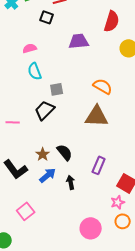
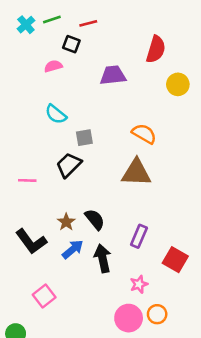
pink semicircle: (30, 48) -> (53, 66), moved
cyan semicircle: (35, 71) -> (56, 114), turned -30
black arrow: (71, 182) -> (103, 258), size x1.5
pink star: (118, 202) -> (139, 284), moved
orange circle: (123, 221) -> (157, 314), moved

